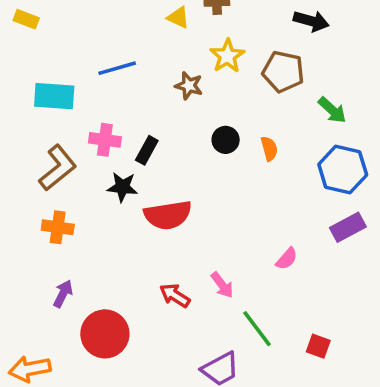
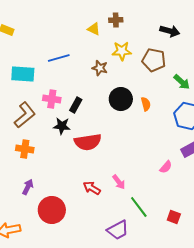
yellow star: (227, 56) -> (122, 51), turned 30
black circle: (226, 140) -> (121, 99), size x1.5
pink semicircle: (287, 259) -> (166, 167), moved

